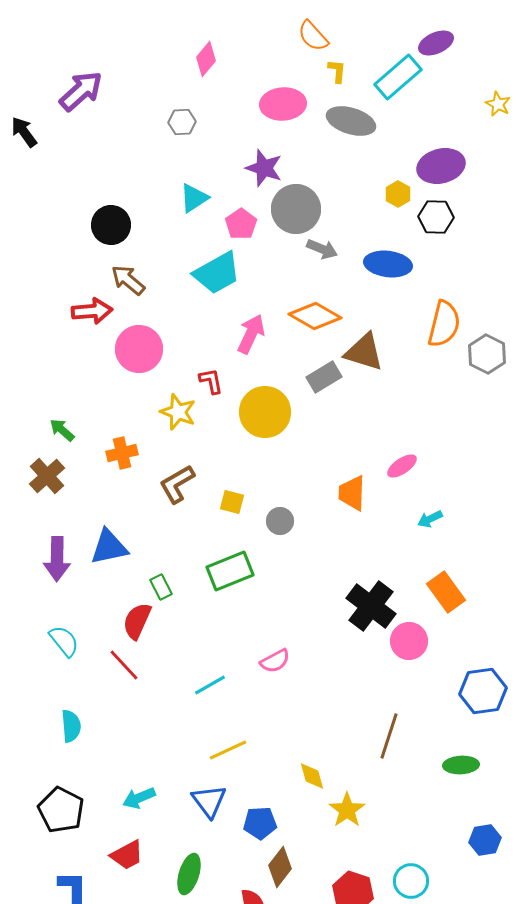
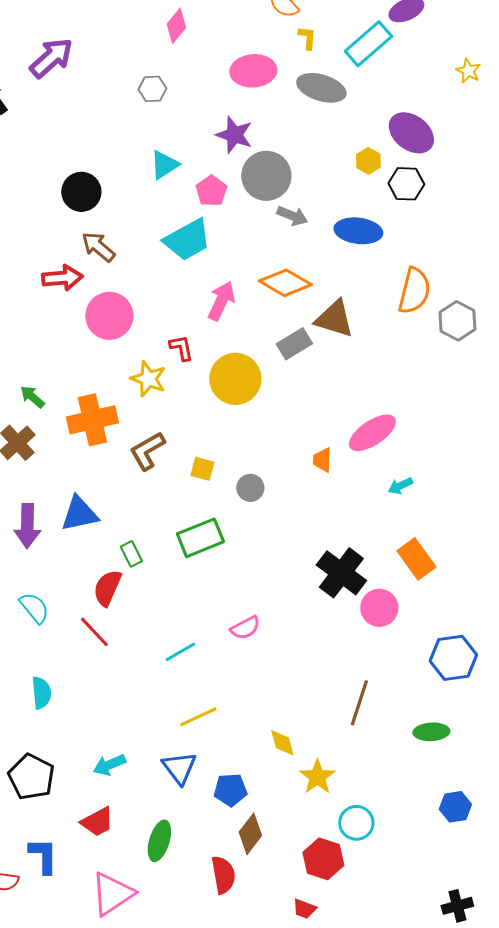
purple ellipse: (441, 166) -> (411, 133), turned 51
orange cross: (122, 453) -> (92, 420), size x1.6
pink ellipse: (402, 466) -> (372, 433), size x1.6
orange trapezoid: (352, 493) -> (322, 460), size x0.7
cyan circle: (411, 881) -> (356, 823), moved

